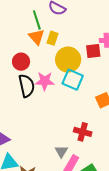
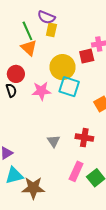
yellow rectangle: (52, 38) -> (51, 30), moved
black semicircle: (27, 86) -> (11, 90), moved, size x0.6
gray triangle: (61, 151) -> (54, 141), moved

